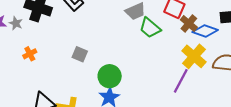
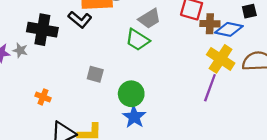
brown cross: (189, 24) -> (210, 24), turned -30
green trapezoid: (150, 28) -> (137, 40), moved
orange cross: (30, 54) -> (43, 97), moved, turned -32

